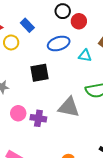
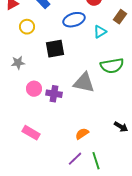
yellow circle: (11, 42) -> (27, 27), moved
cyan triangle: (85, 56) -> (100, 32), turned -40

